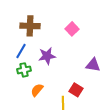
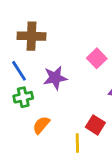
pink square: (72, 29) -> (97, 58), moved
blue line: (21, 51) -> (19, 71), turned -63

